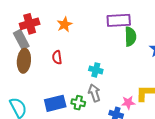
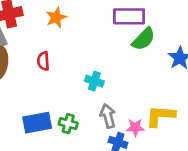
green semicircle: (130, 37) -> (143, 39), turned 42
gray arrow: (94, 93) -> (108, 116), moved

